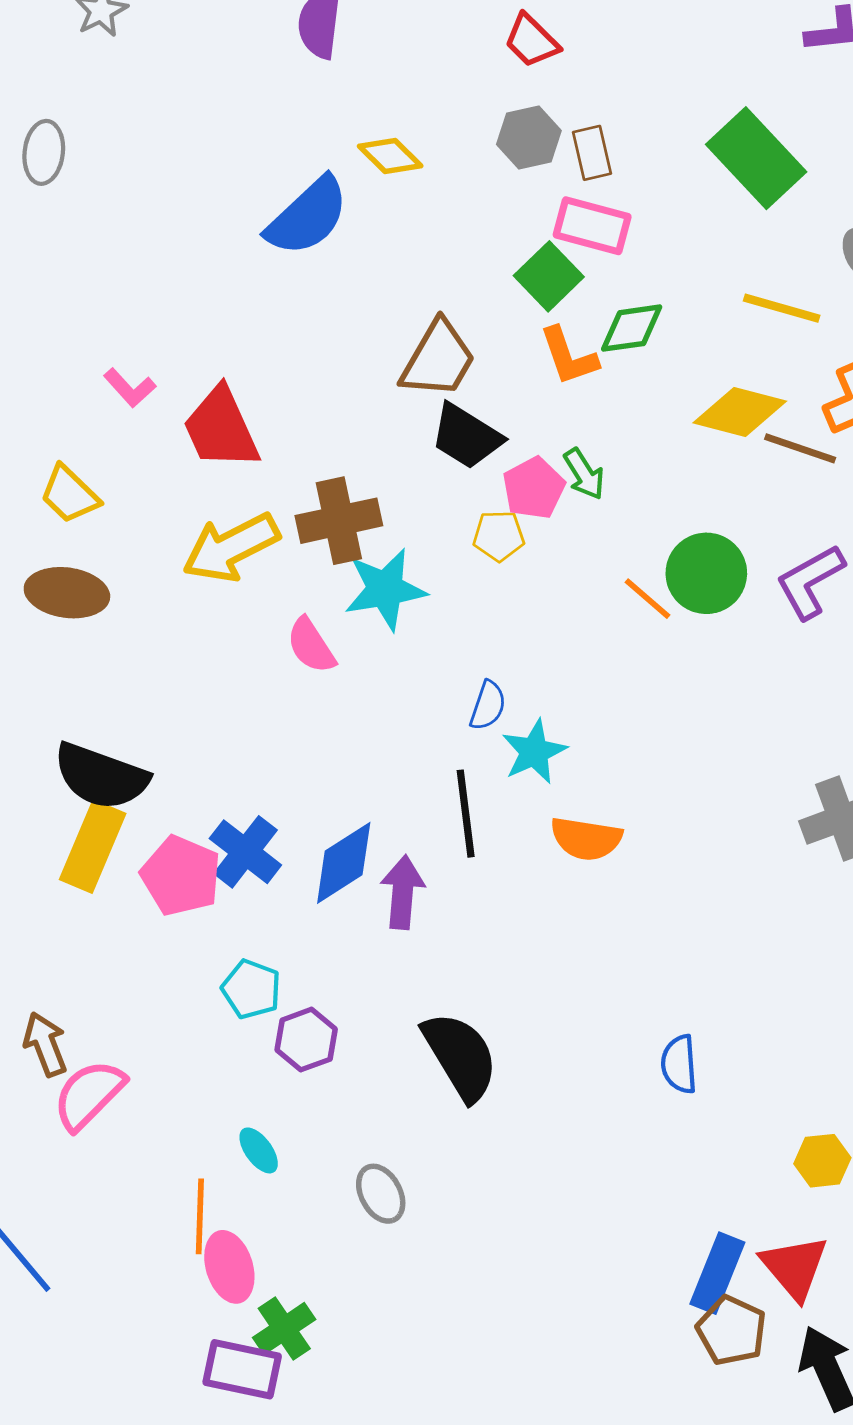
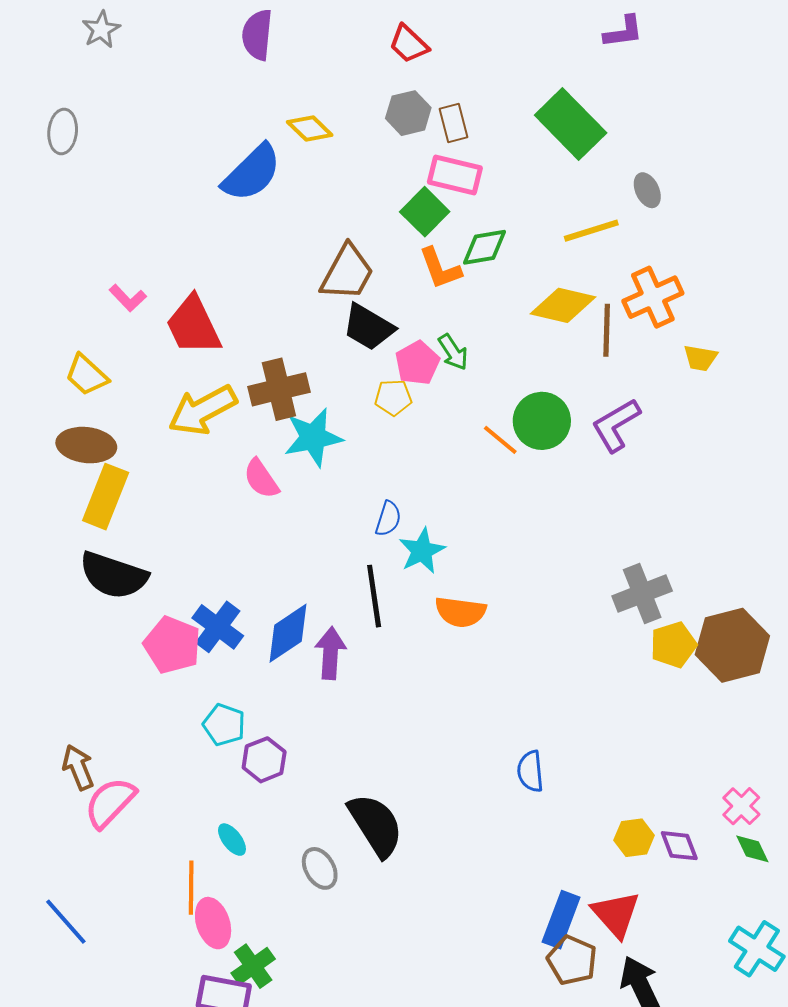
yellow line: (782, 308) -> (591, 231), turned -32
brown line: (800, 448) -> (607, 330), turned 74
yellow rectangle: (93, 846) -> (106, 497), moved
black semicircle: (460, 1056) -> (376, 825), moved

